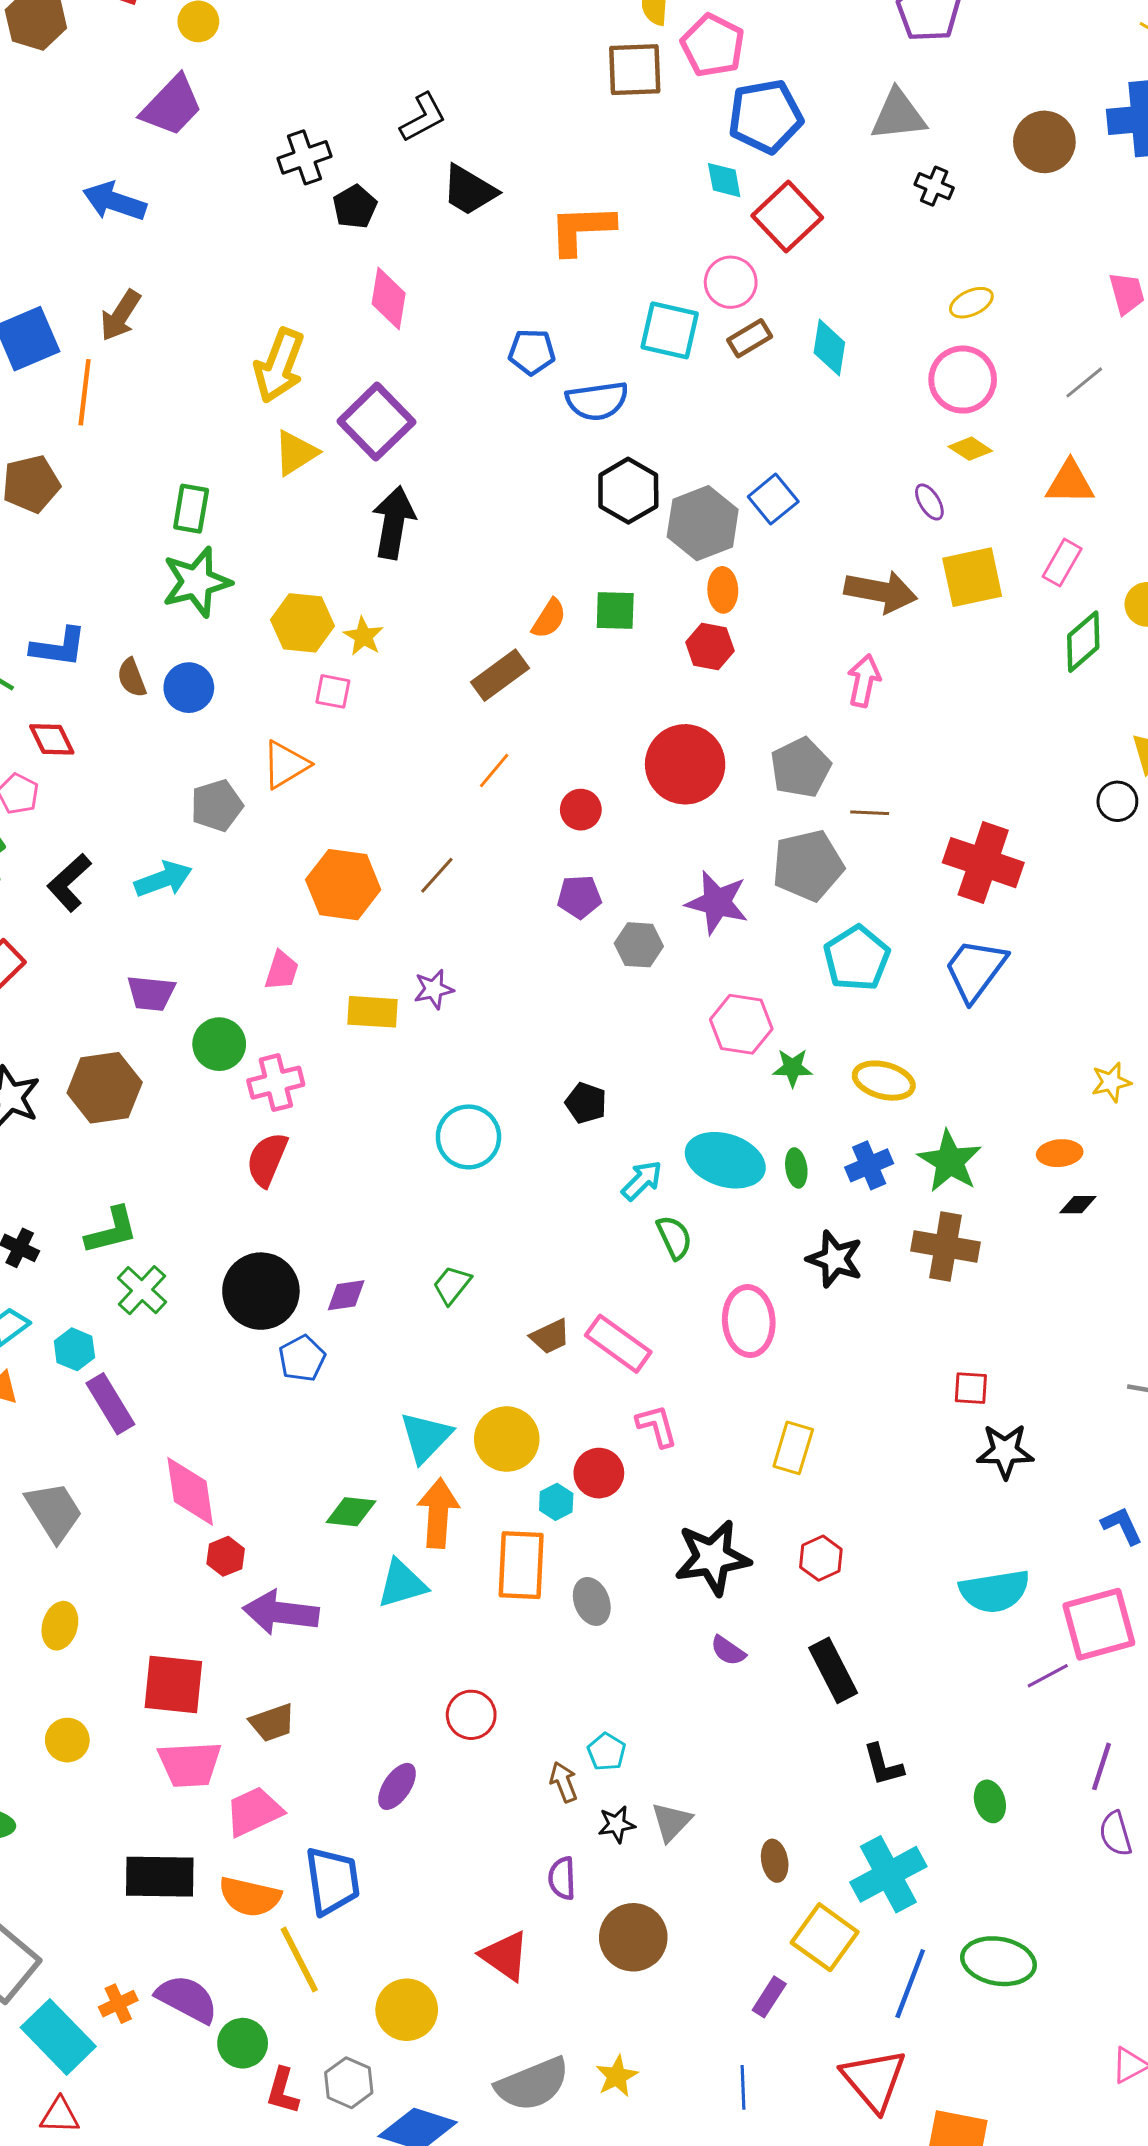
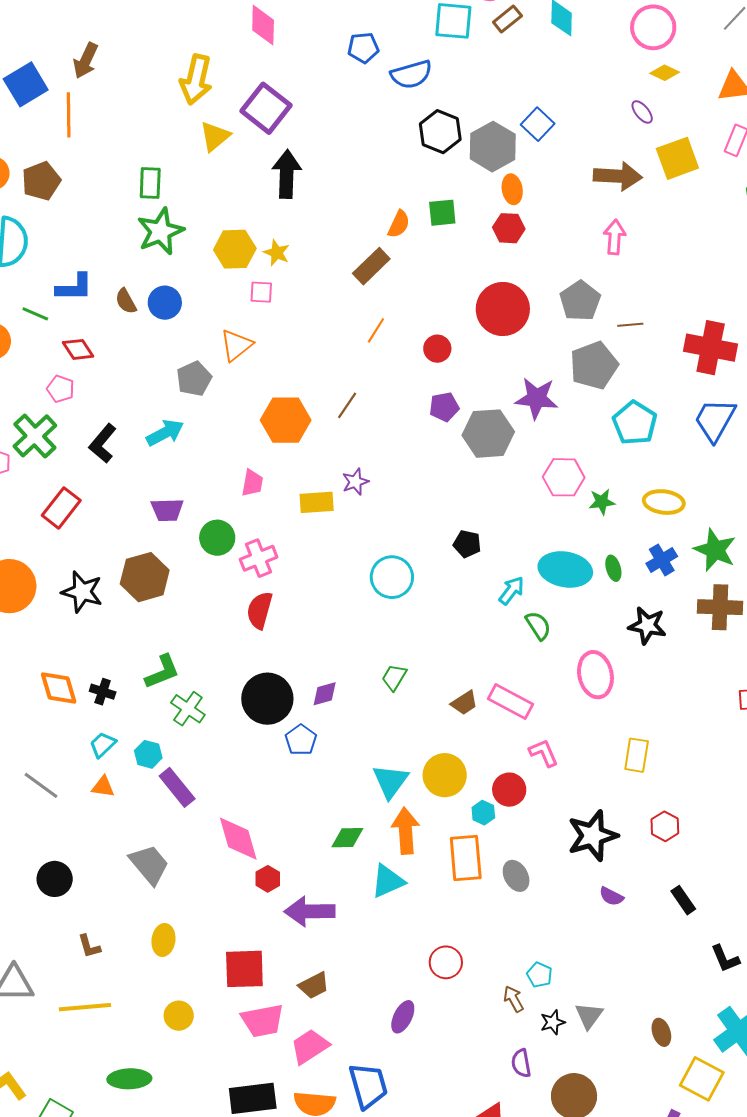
gray hexagon: (639, 945) -> (488, 434), size x1.6
black rectangle: (833, 1670) -> (683, 900), size x0.7

